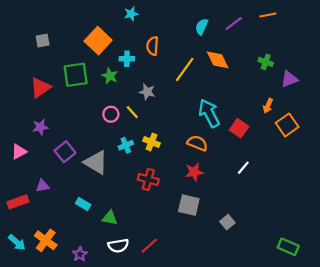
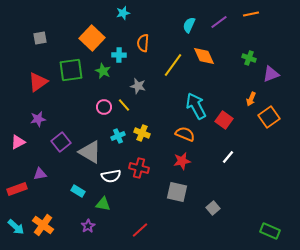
white semicircle: (118, 246) -> (111, 176), moved
purple star: (80, 254) -> (88, 226), moved

